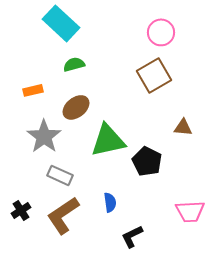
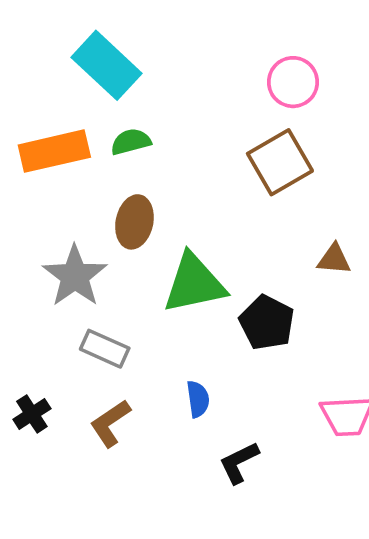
orange rectangle: (33, 90) -> (54, 151), moved, size x1.8
brown ellipse: (76, 107) -> (134, 222), turned -40
brown L-shape: (63, 215) -> (110, 423), size x0.7

